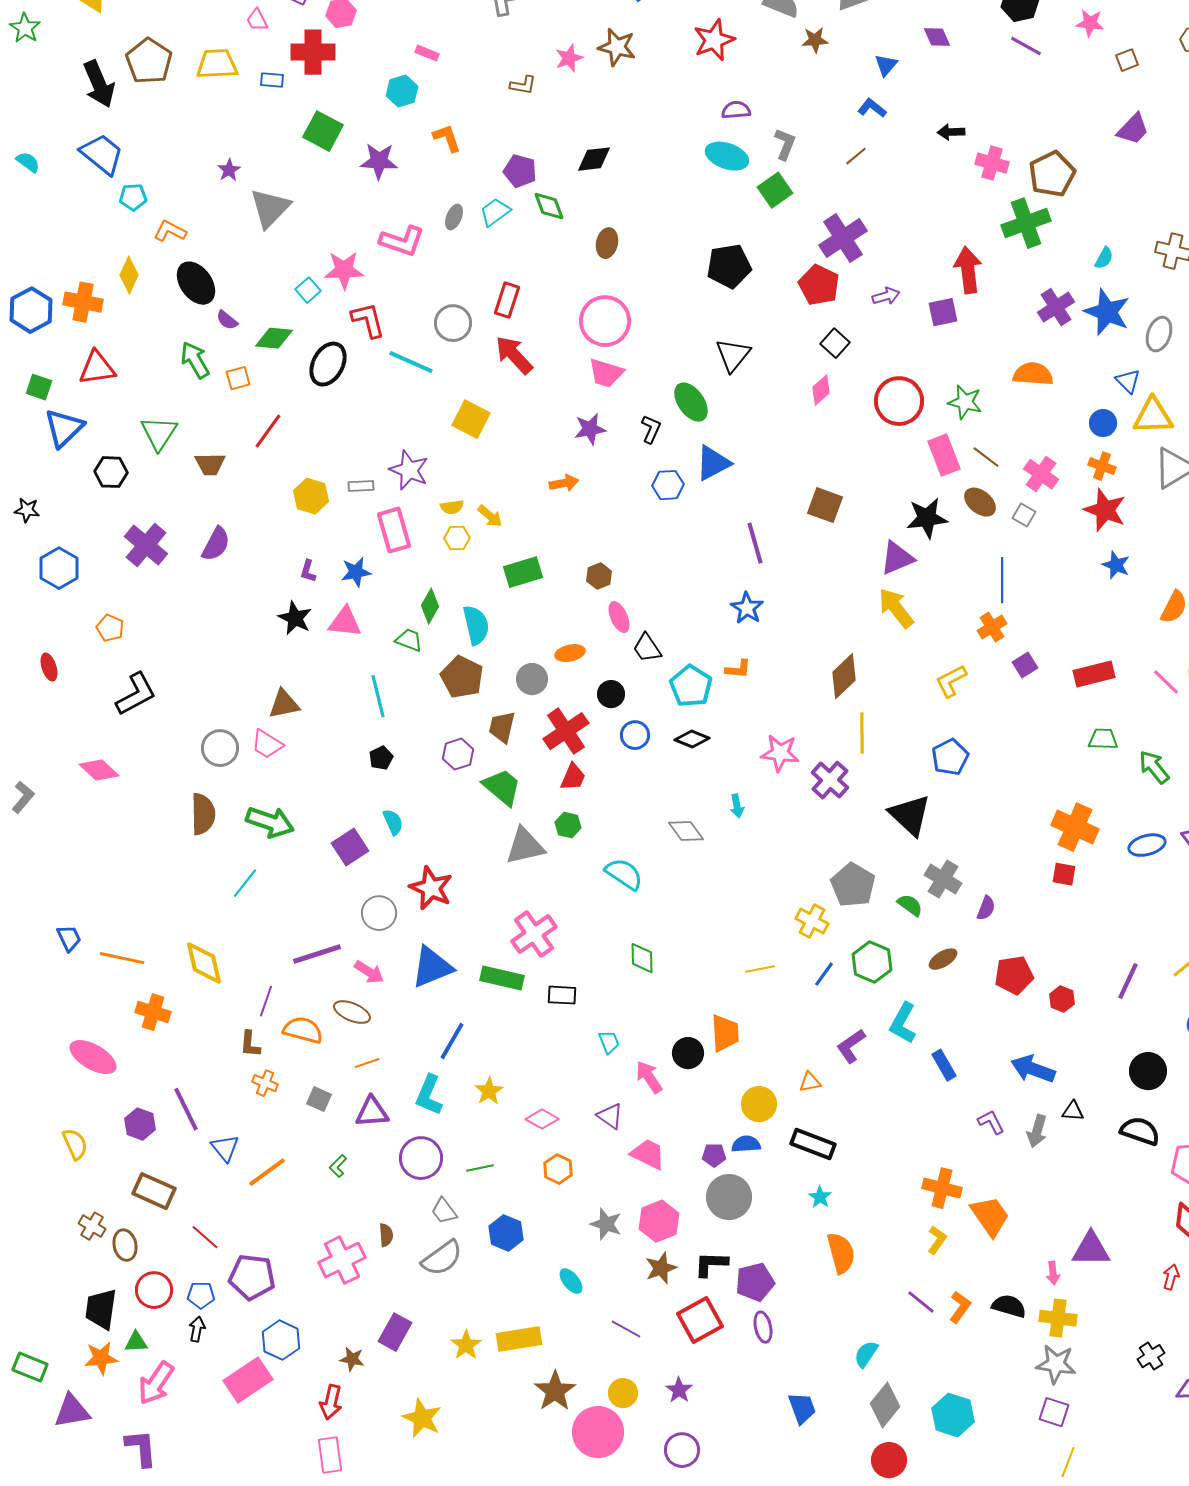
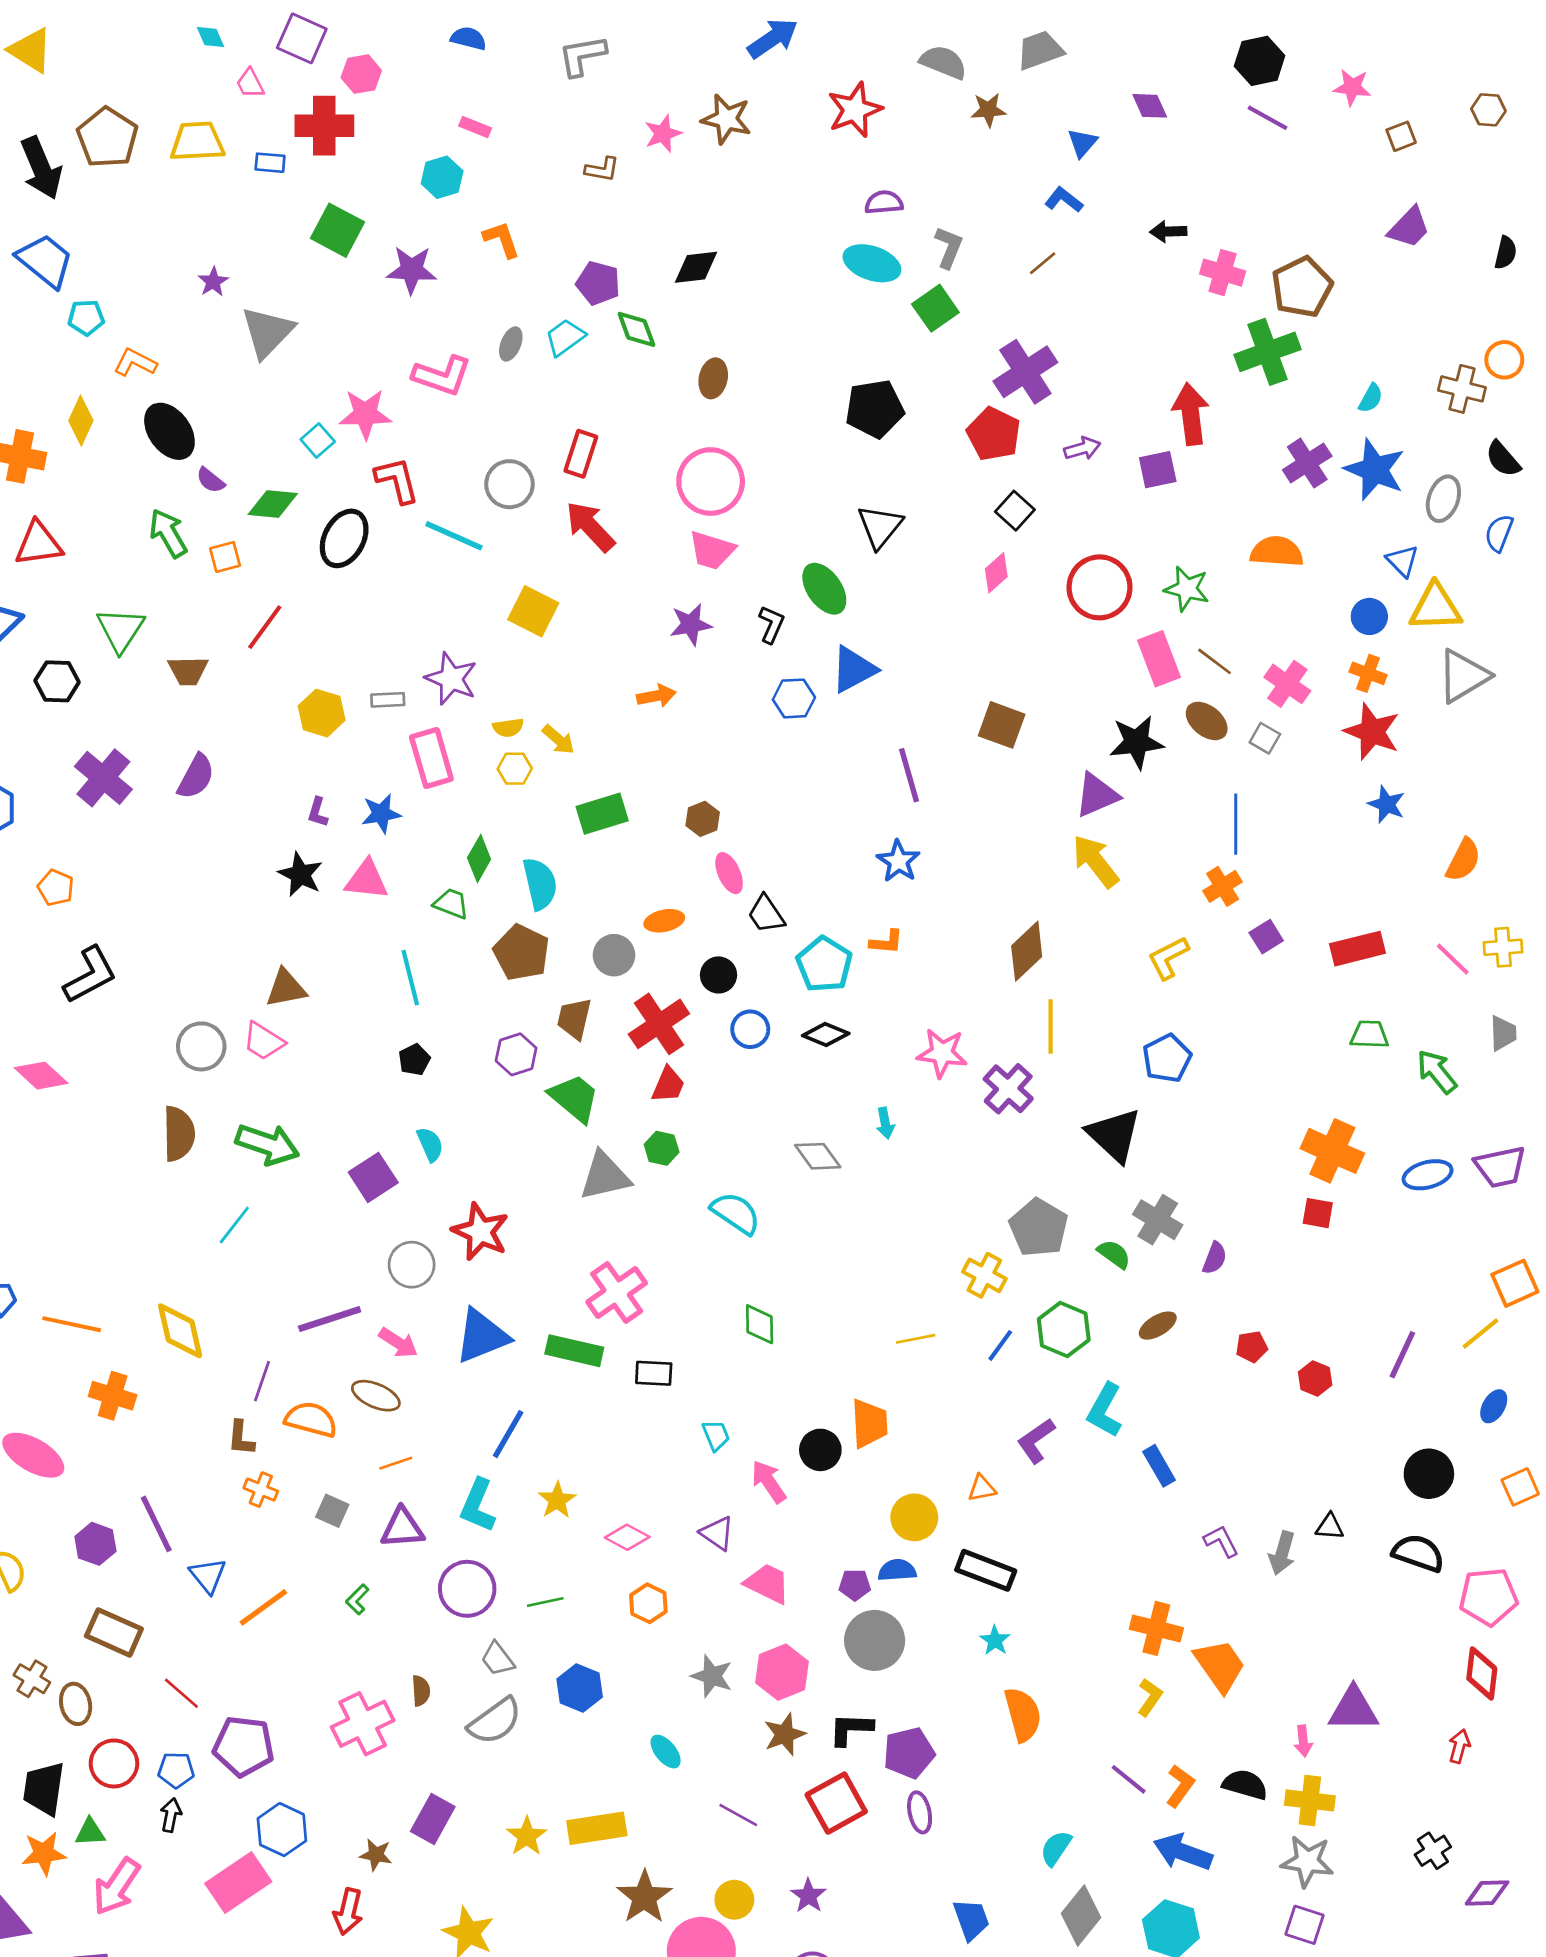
red pentagon: (1014, 975) -> (1252, 1347), size x0.6
blue arrow: (1033, 1069) -> (1183, 1852), moved

